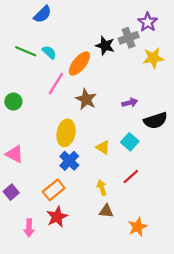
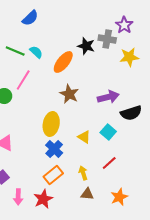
gray cross: (129, 38) -> (107, 39), turned 30
pink line: (56, 84) -> (23, 80), moved
purple arrow: (130, 103) -> (108, 97), size x1.5
orange rectangle: (54, 190) -> (53, 175), moved
orange star: (138, 227) -> (119, 197), moved
pink arrow: (29, 228) -> (18, 197), moved

